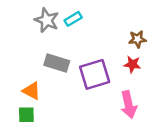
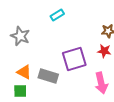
gray star: (47, 20) -> (20, 36), moved
gray rectangle: (57, 63) -> (48, 76), moved

